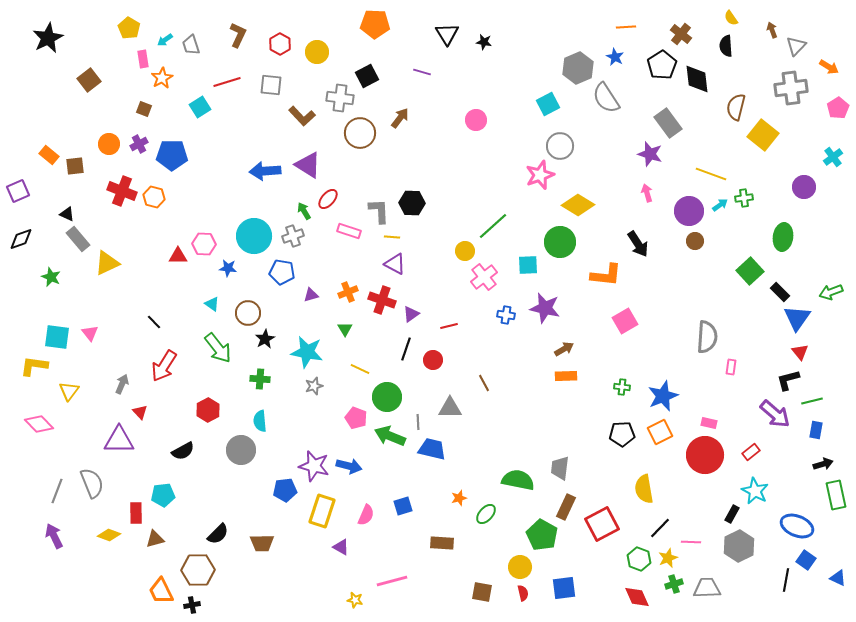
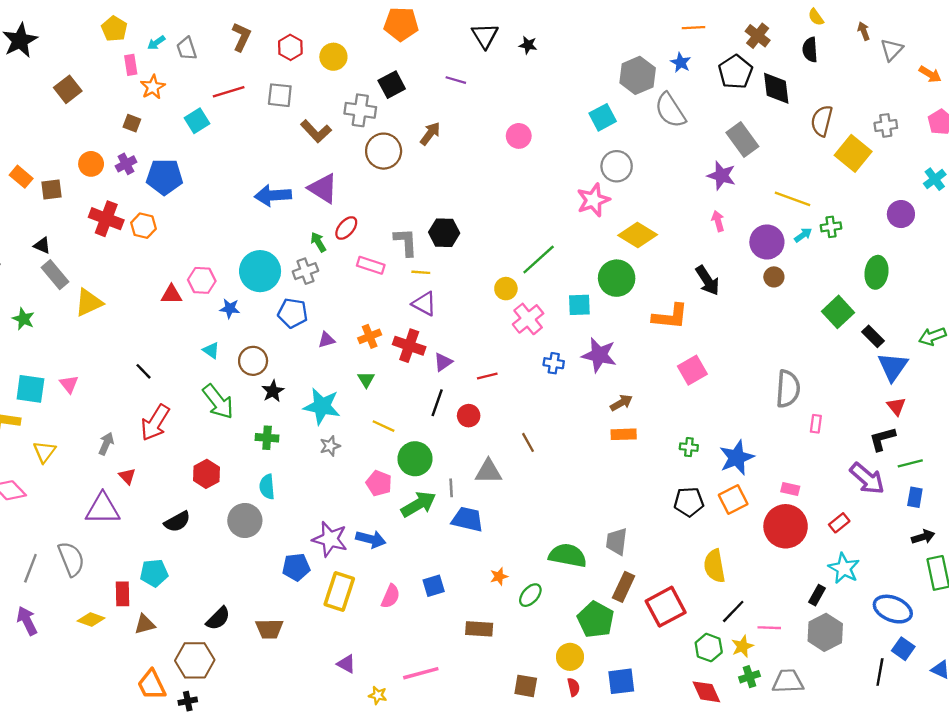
gray cross: (791, 88) -> (886, 125), moved, size x0.6
green arrow: (390, 436) -> (419, 504), turned 128
purple triangle: (341, 547) -> (346, 664), moved

